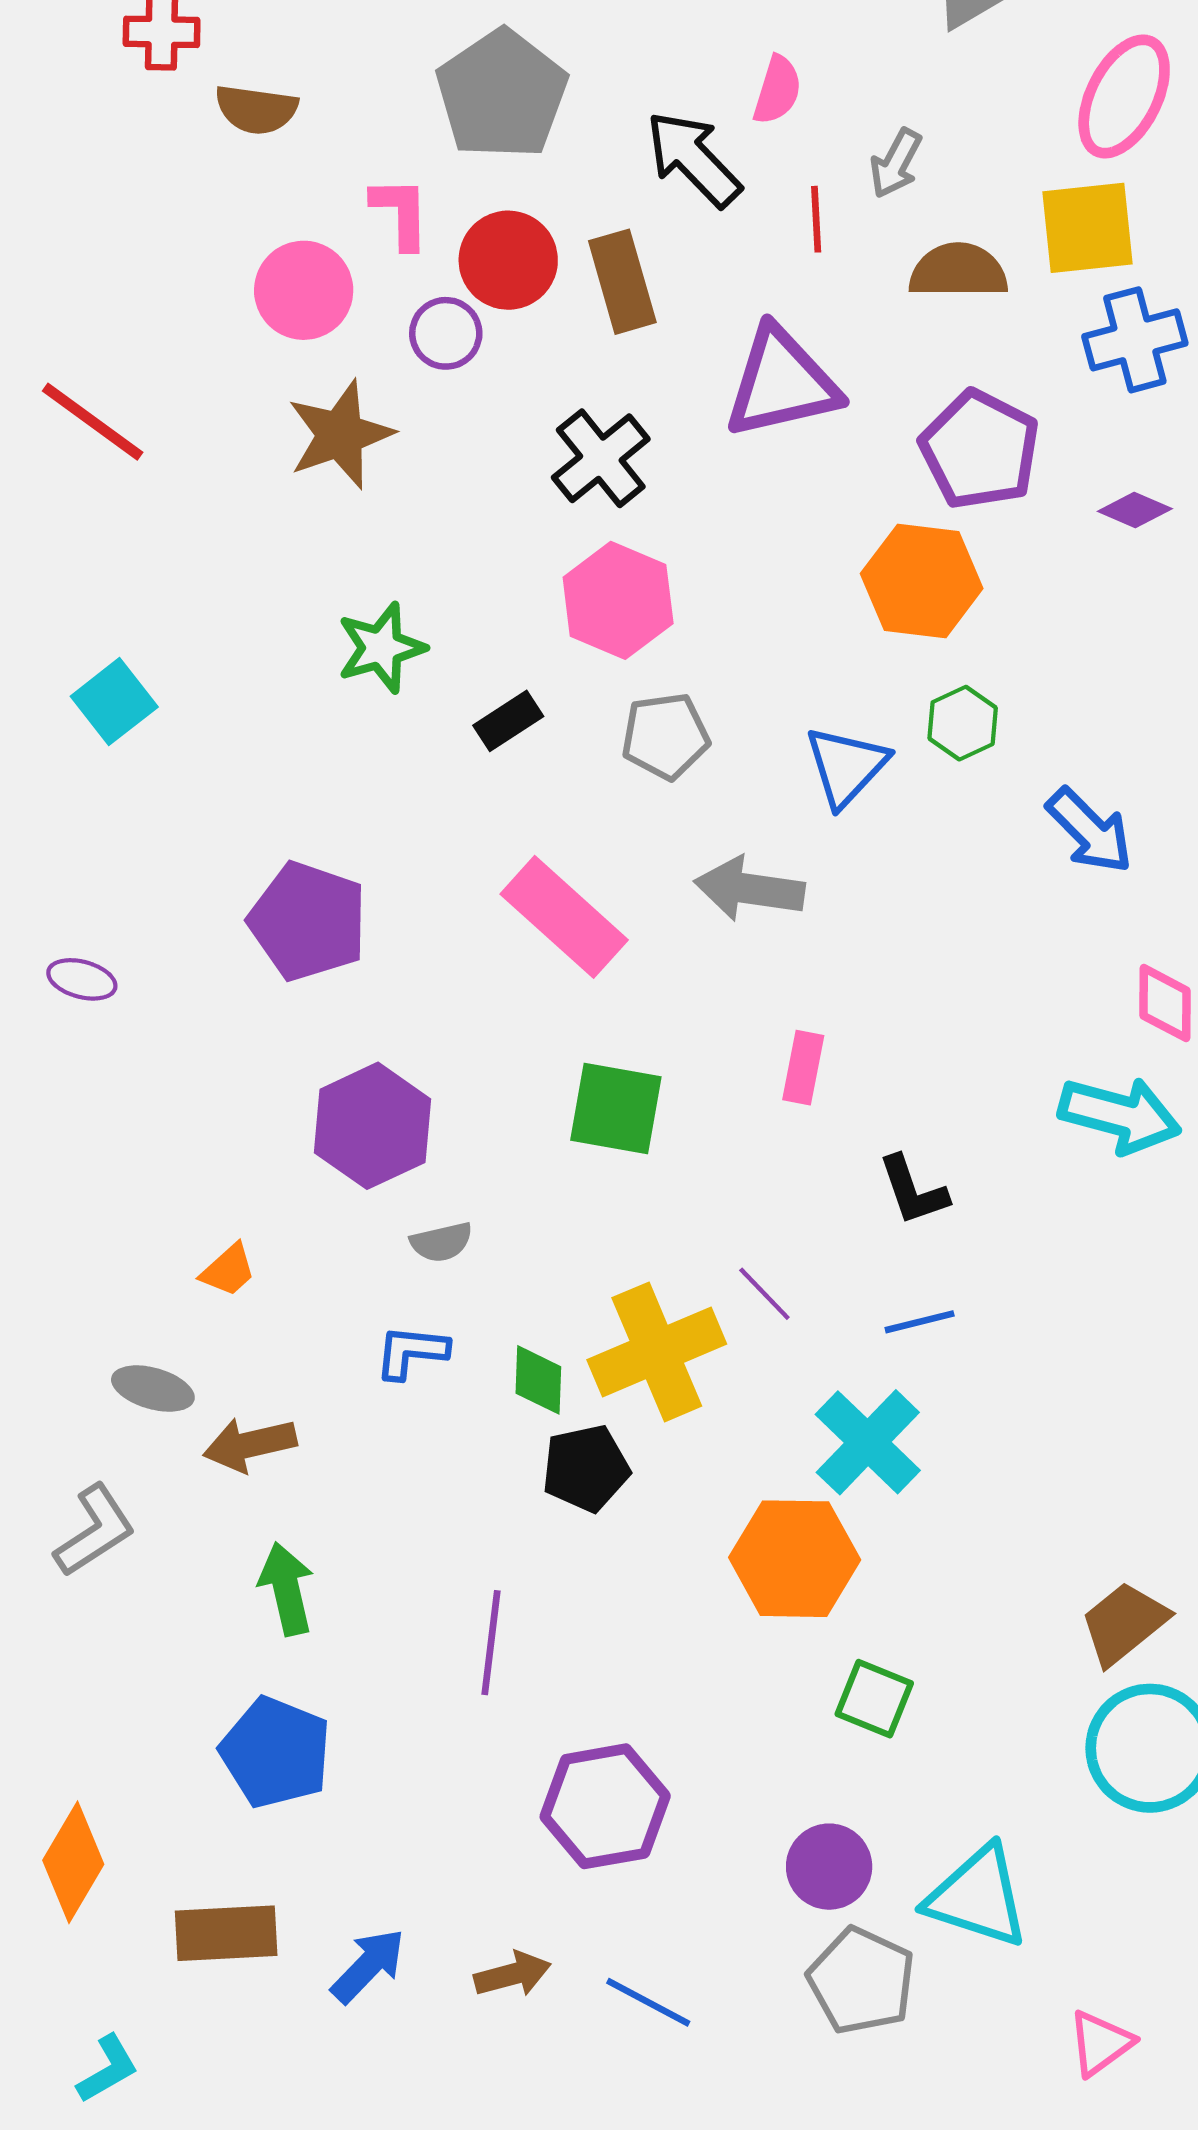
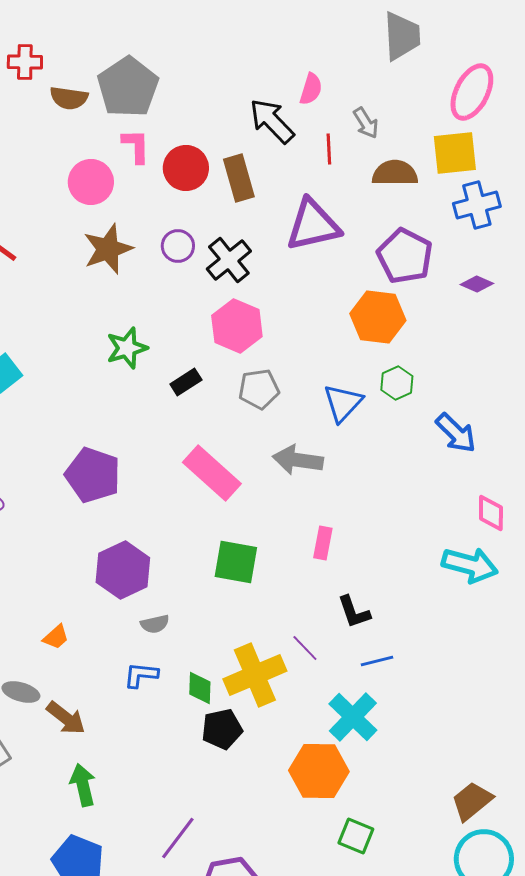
gray pentagon: (502, 94) -> (128, 87), moved
gray arrow: (896, 163) -> (366, 123), turned -60
purple circle: (446, 333) -> (178, 246), moved
black L-shape: (913, 1190) -> (354, 612), moved
brown arrow: (250, 1445) -> (66, 718), turned -129
purple line: (491, 1643) -> (178, 838), moved, turned 30

